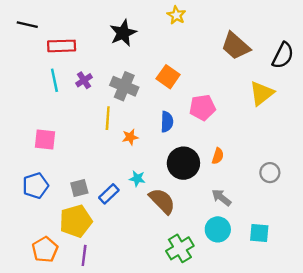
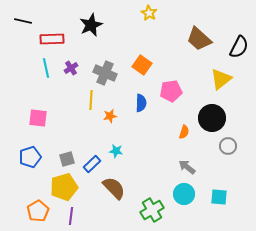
black star: (123, 33) -> (91, 25), moved
black circle: (183, 163) -> (212, 118), moved
brown semicircle: (162, 201) -> (114, 188), moved

